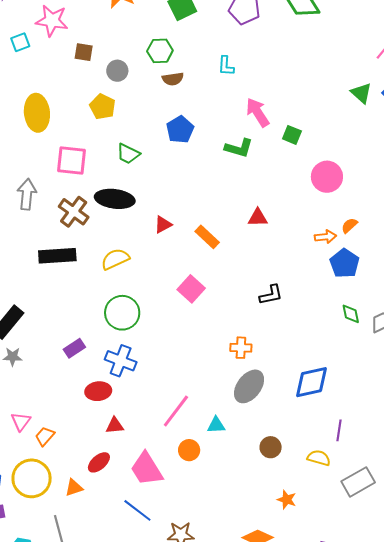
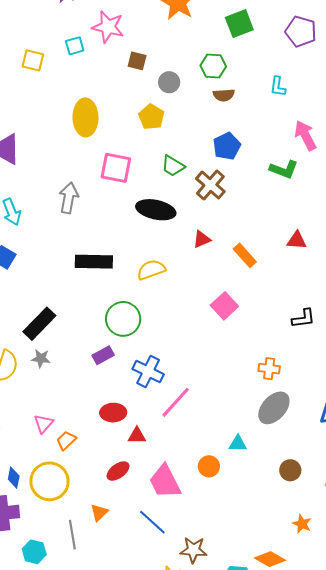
brown cross: (74, 212) -> (210, 185), moved
green circle: (122, 313) -> (123, 319), moved
red ellipse: (98, 391) -> (113, 413), moved
pink line: (176, 411) -> (176, 402), moved
orange triangle: (74, 488) -> (99, 513), moved, turned -30

